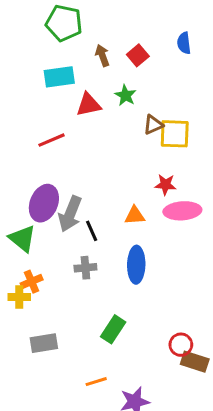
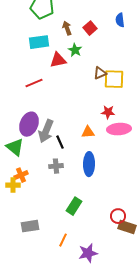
green star: (125, 95) -> (75, 50), moved
gray rectangle: (44, 343) -> (30, 226), moved
orange line: (96, 382) -> (63, 240), turned -48

